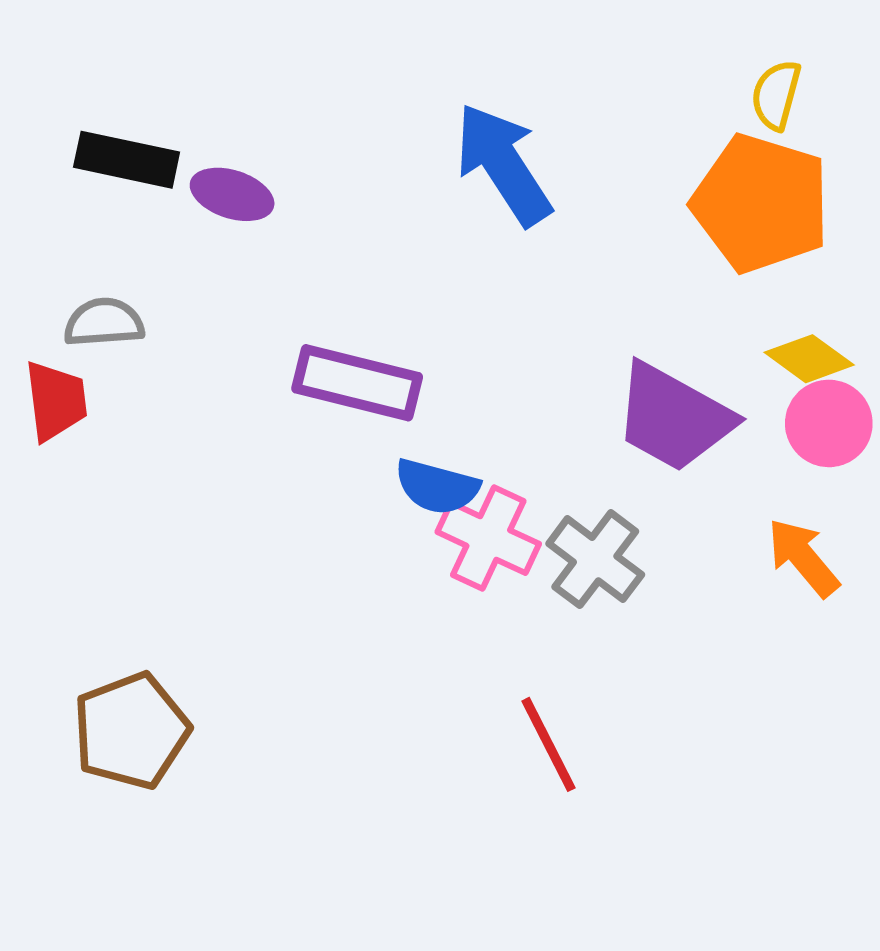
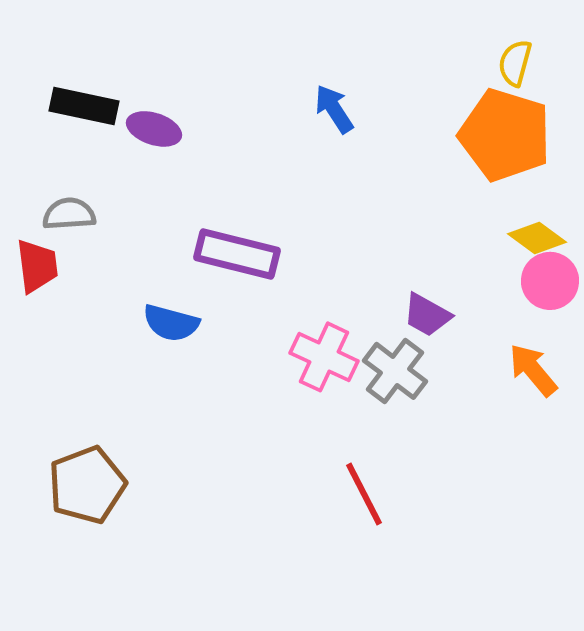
blue arrow: (503, 164) -> (334, 109), size x0.6
purple trapezoid: (674, 417) -> (427, 315), moved, size x0.6
blue semicircle: (437, 487) -> (171, 323), moved

